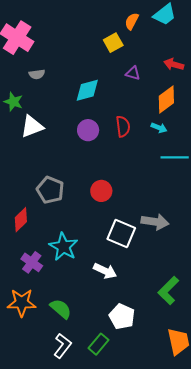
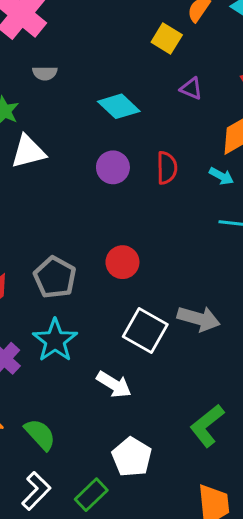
yellow square: (113, 43) -> (167, 39), turned -36
cyan diamond: (87, 90) -> (119, 106), turned 52
gray pentagon: (50, 190) -> (55, 277), moved

